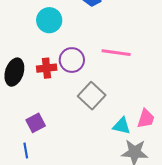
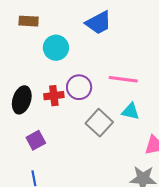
purple square: (36, 123) -> (36, 140), moved
cyan triangle: (122, 126) -> (131, 111), moved

